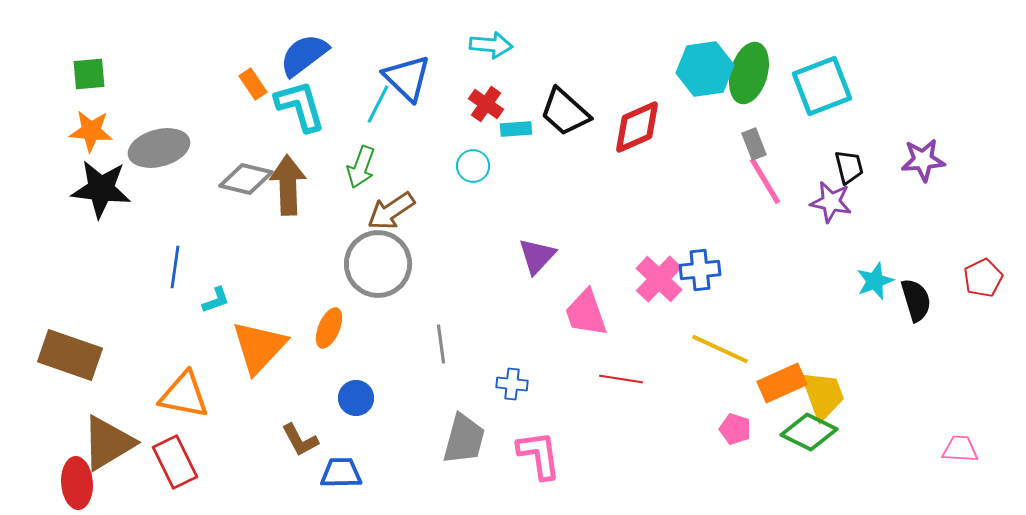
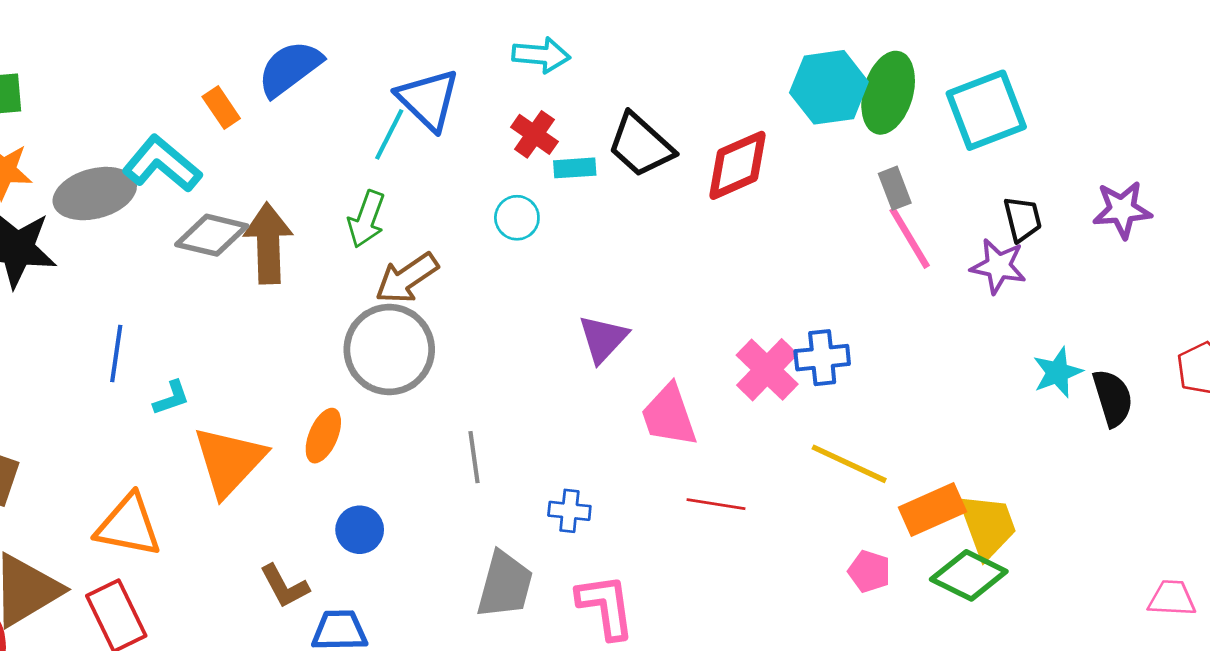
cyan L-shape: (300, 106) -> (162, 164), moved, turned -34

